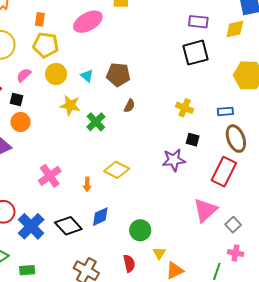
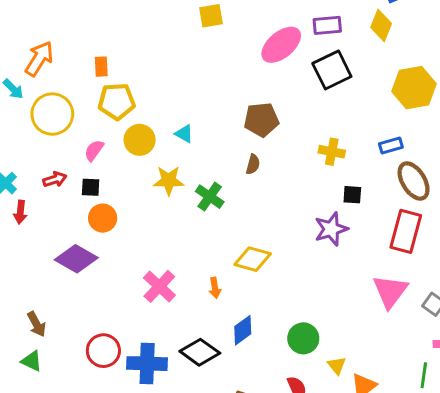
pink ellipse: (88, 22) -> (281, 45), moved
yellow diamond: (235, 29) -> (381, 26), turned -45
brown pentagon: (118, 75) -> (261, 120), moved
blue cross: (31, 226) -> (147, 364), turned -32

